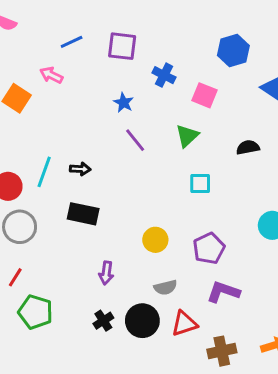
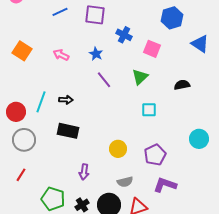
pink arrow: (51, 75) -> (61, 55), moved
green pentagon: (35, 312) -> (53, 199), moved

